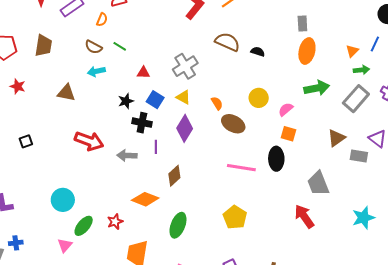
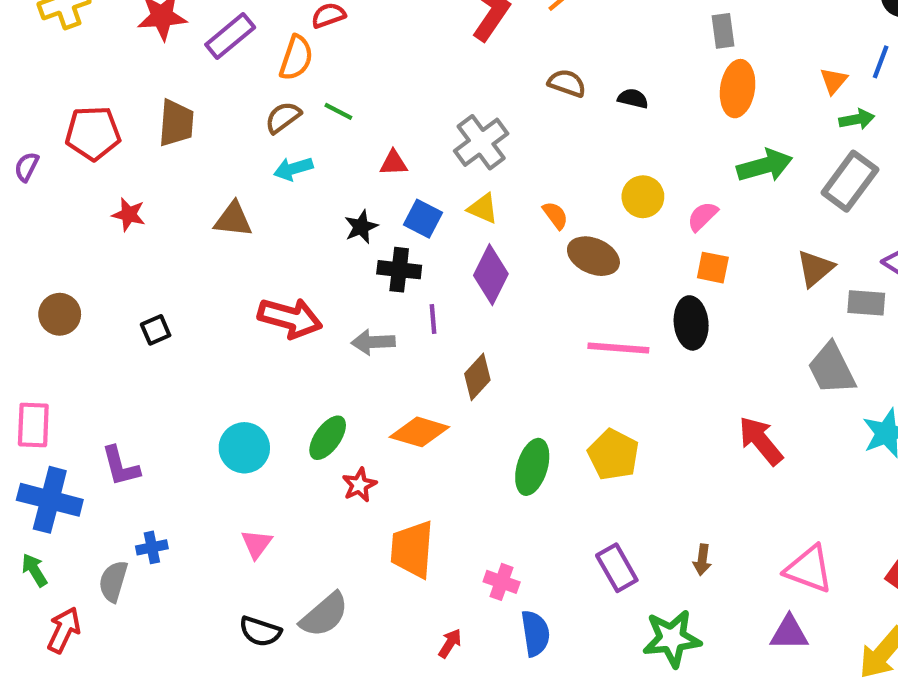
orange semicircle: (102, 20) -> (296, 58), size x1.5
brown semicircle: (227, 42) -> (567, 83), size x0.7
brown semicircle: (93, 47) -> (283, 117), turned 120
gray trapezoid: (318, 184) -> (832, 369), moved
green ellipse: (178, 225) -> (532, 467), moved
green ellipse: (84, 226) -> (328, 438), moved

